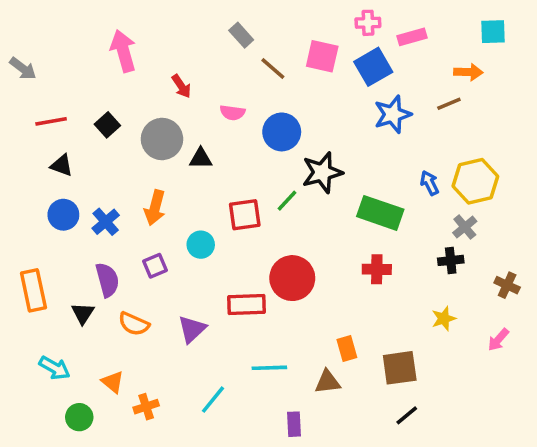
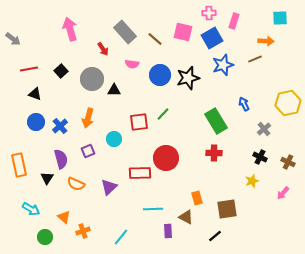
gray rectangle: (241, 35) -> (125, 32), moved, size x1.6
pink rectangle: (412, 37) -> (234, 21), turned -56
black star: (322, 172) -> (188, 78), moved
yellow hexagon: (475, 181) -> (288, 103), moved
green rectangle: (380, 213) -> (216, 121), turned 40
black cross: (451, 260) -> (260, 157), moved, turned 32
brown triangle: (327, 382) -> (186, 217), turned 35
cyan line: (213, 400) -> (121, 237), moved
black line: (407, 415) -> (215, 236), moved
purple rectangle: (294, 424) -> (168, 231), moved

